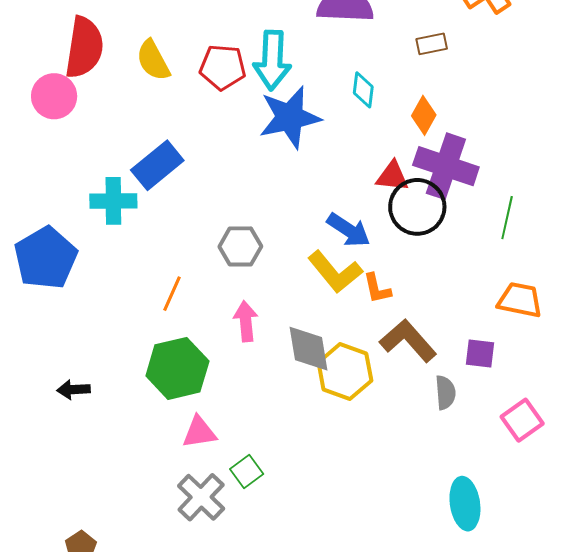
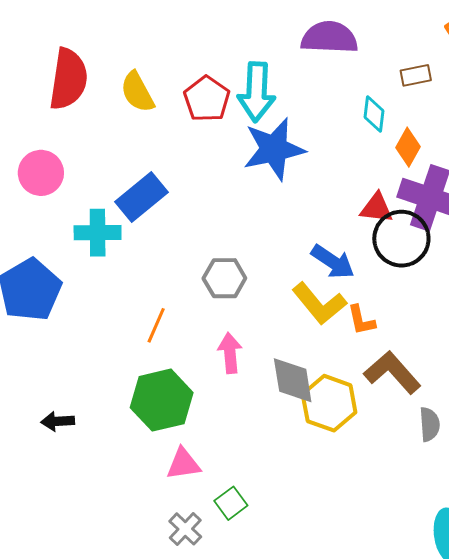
red pentagon: (223, 67) -> (207, 99), turned 30
cyan diamond: (363, 90) -> (374, 114), moved
pink circle: (54, 96) -> (41, 173), moved
gray cross: (201, 497) -> (185, 529), size x0.7

